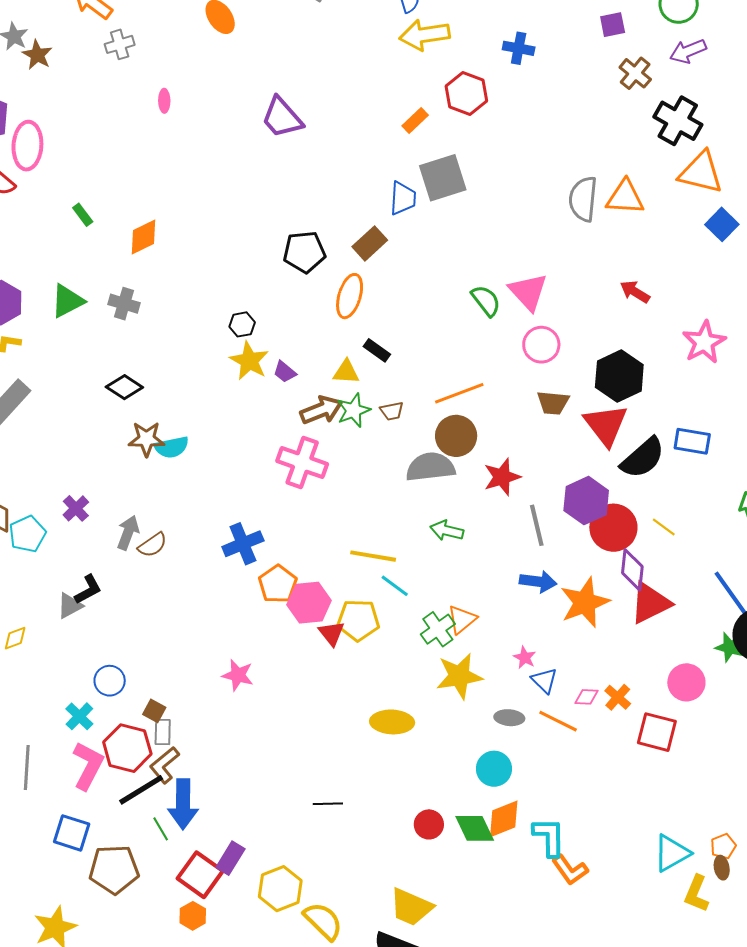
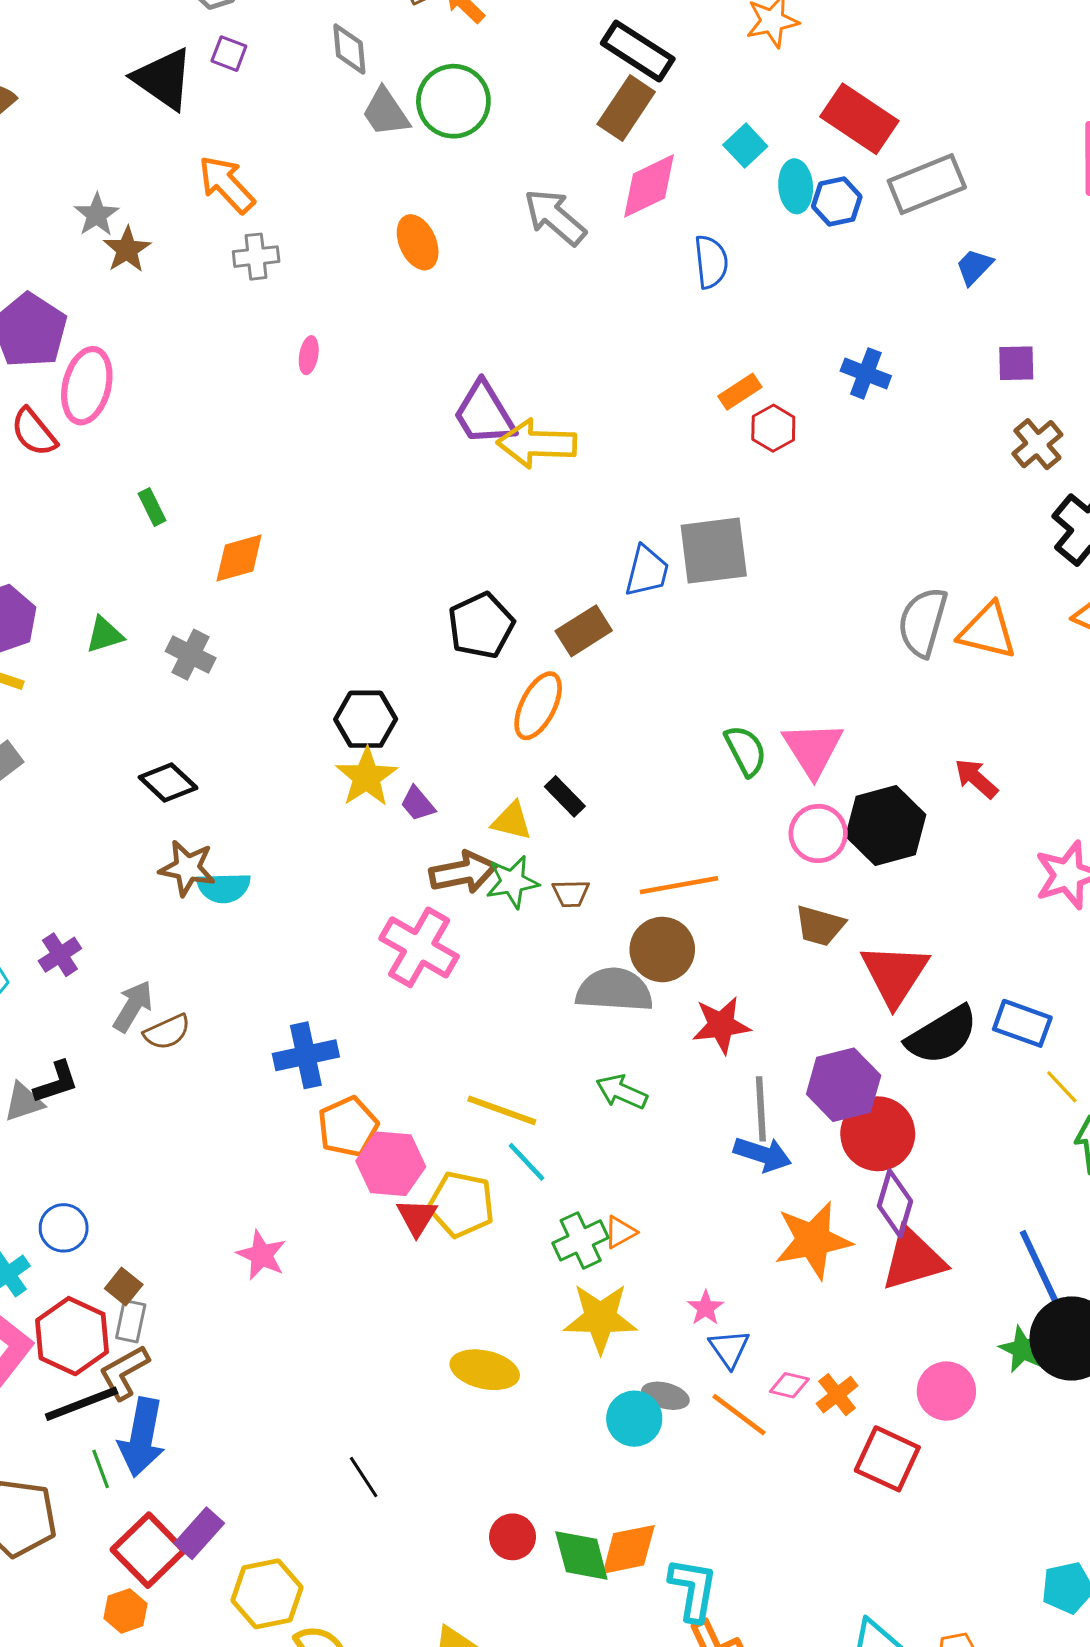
yellow arrow: (424, 35) -> (537, 444), moved
red hexagon: (466, 94) -> (773, 428), size x0.7
orange rectangle: (415, 121) -> (740, 392), moved
black pentagon: (304, 252) -> (481, 626), turned -30
green triangle: (67, 301) -> (105, 635), size x0.7
black hexagon: (242, 324) -> (366, 719), size x1.5
black hexagon: (619, 376) -> (886, 826), moved
yellow line: (664, 527) -> (1062, 1087), moved
blue arrow: (538, 582) -> (763, 1154), moved
orange triangle: (462, 619) -> (620, 1232), size x0.7
cyan circle: (494, 769) -> (634, 1419), moved
black line: (328, 804) -> (364, 1477), turned 48

